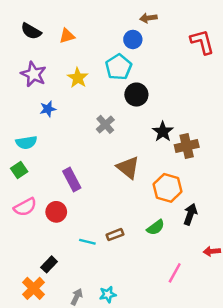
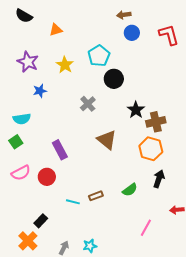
black semicircle: (31, 31) -> (24, 16), moved
blue circle: (133, 39) -> (132, 33), moved
orange hexagon: (168, 188) -> (151, 149), moved

